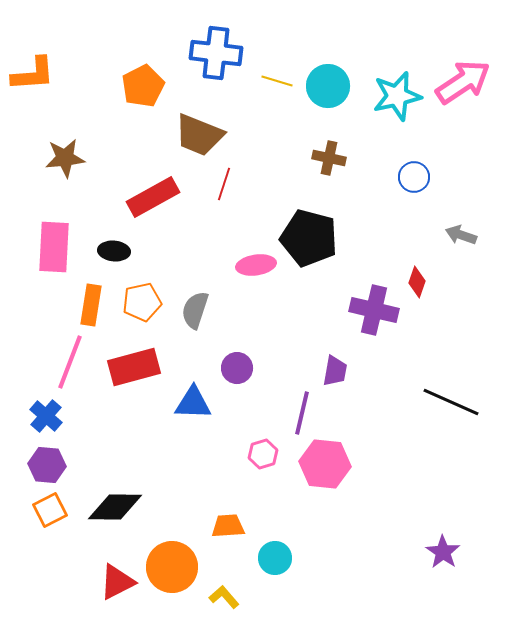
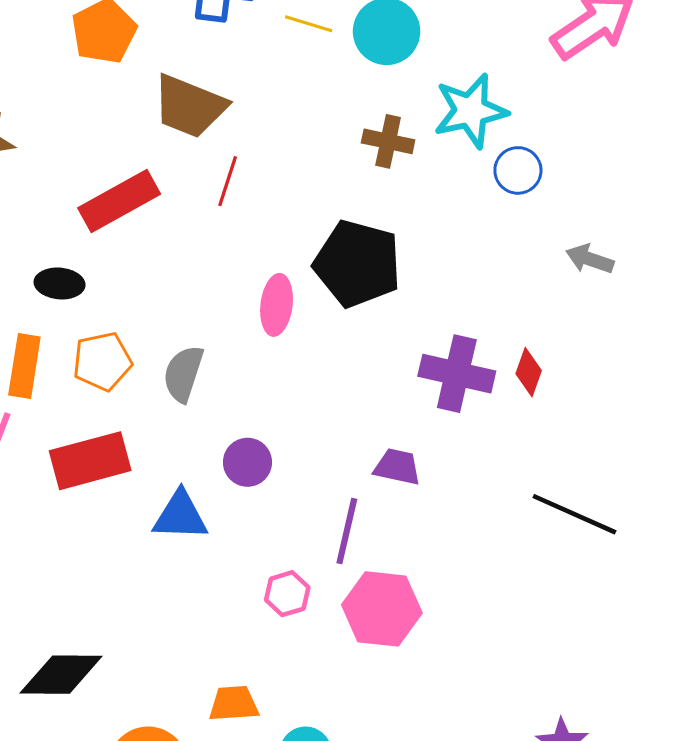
cyan star: (397, 96) -> (471, 111), moved
pink ellipse: (256, 265) -> (277, 305), turned -75
red diamond: (417, 282) -> (529, 372), moved
purple trapezoid: (335, 371) -> (397, 467), turned -88

